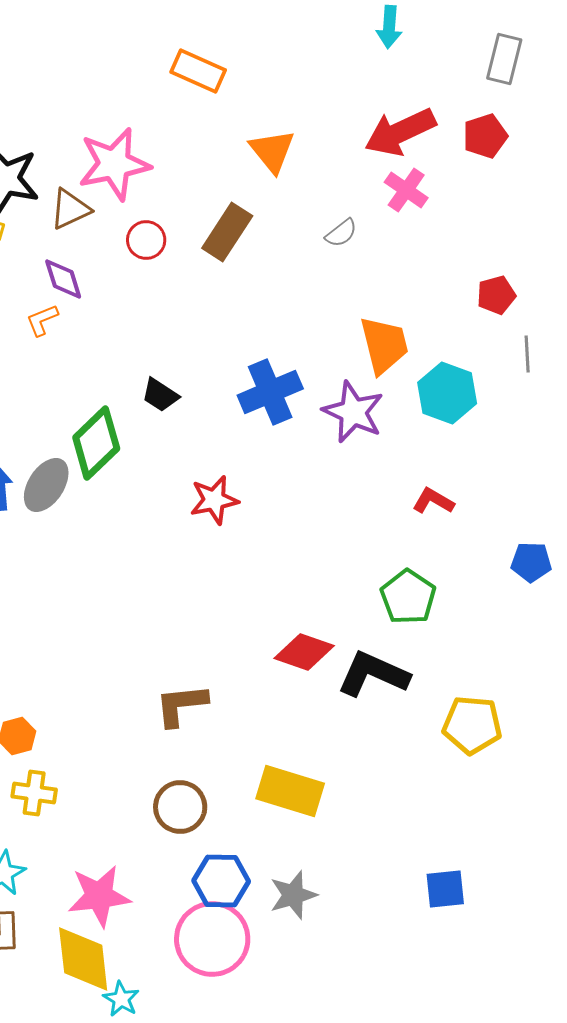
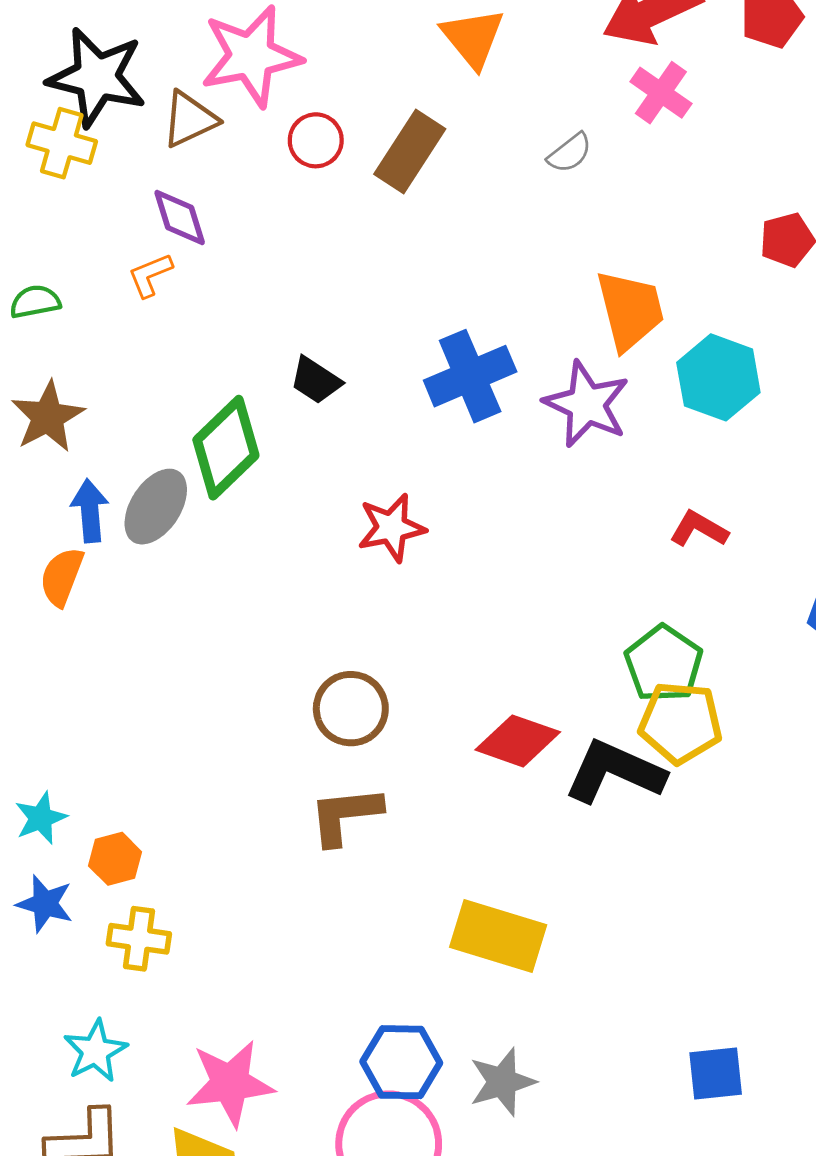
red circle: (146, 240) -> (316, 140), moved
yellow pentagon: (472, 725) -> (681, 723), moved
brown circle: (180, 807) -> (351, 709), moved

